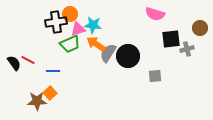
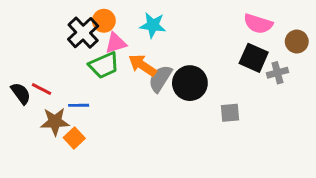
pink semicircle: (155, 14) -> (258, 24), moved
black cross: (56, 22) -> (83, 33), turned -35
cyan star: (93, 25) -> (153, 25), moved
black square: (171, 39) -> (254, 58), turned 30
brown star: (37, 101) -> (55, 122), moved

